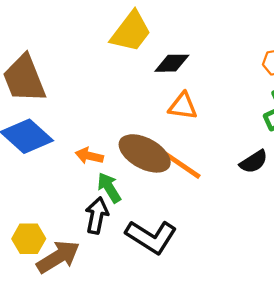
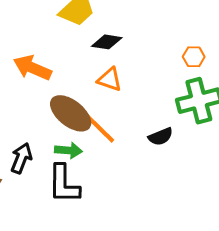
orange arrow: (89, 156) -> (32, 68), moved, size x1.6
green arrow: (109, 188) -> (68, 150), moved, turned 116
black L-shape: (151, 237) -> (64, 184), turned 48

